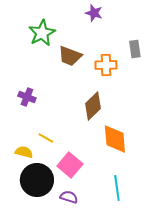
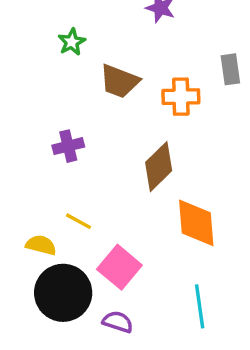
green star: (42, 33) -> (72, 42), size x0.6
purple cross: (27, 97) -> (68, 146), moved, turned -36

